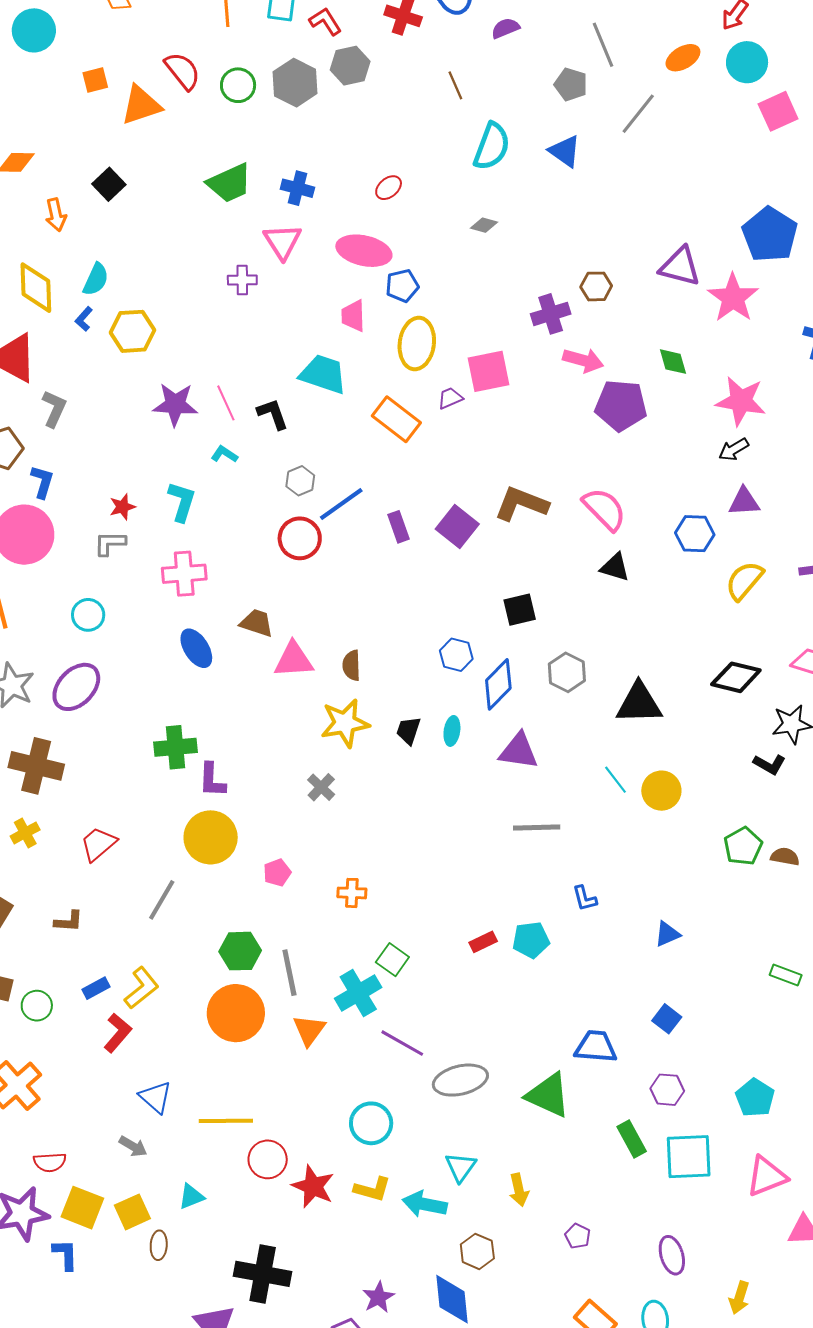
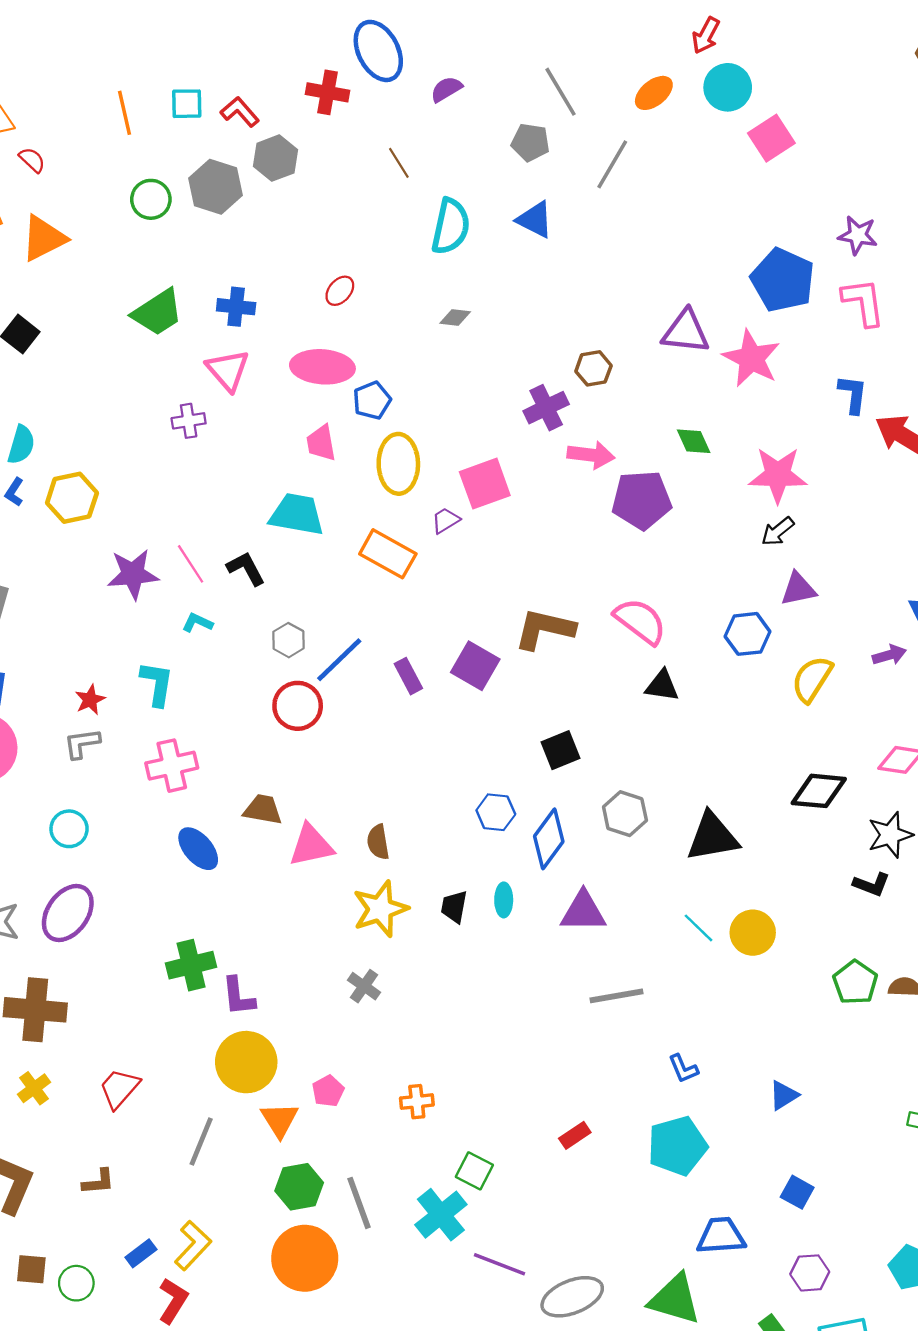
red semicircle: (183, 71) -> (32, 160), moved, size x0.6
cyan pentagon: (531, 940) -> (677, 1146), moved, size x1.4
orange triangle: (309, 1030) -> (280, 1120), moved

